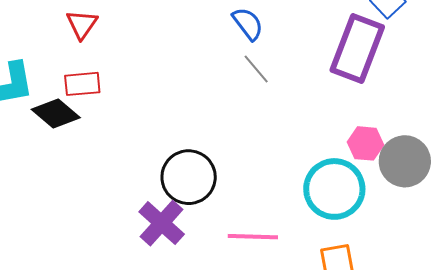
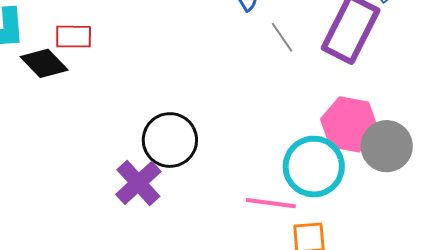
gray line: (256, 69) -> (282, 37), moved
pink hexagon: (365, 143) -> (349, 124), size x1.6
pink line: (253, 237) -> (271, 203), moved

